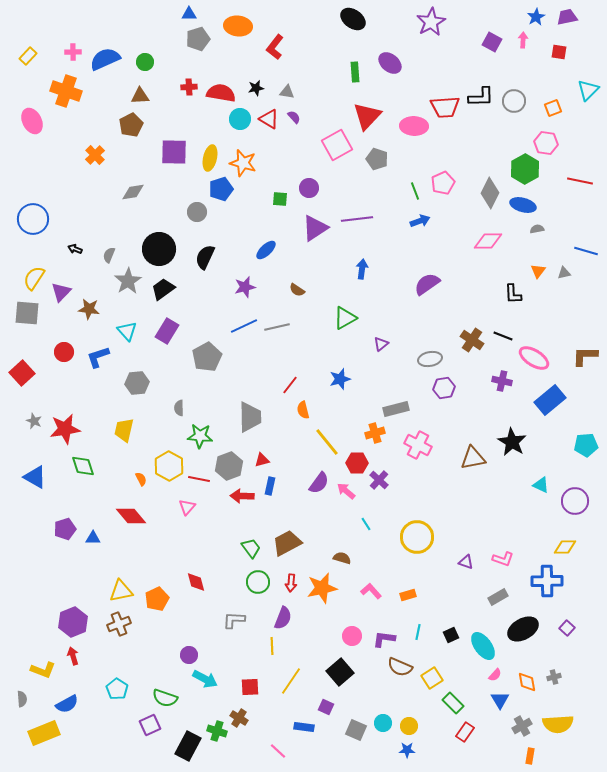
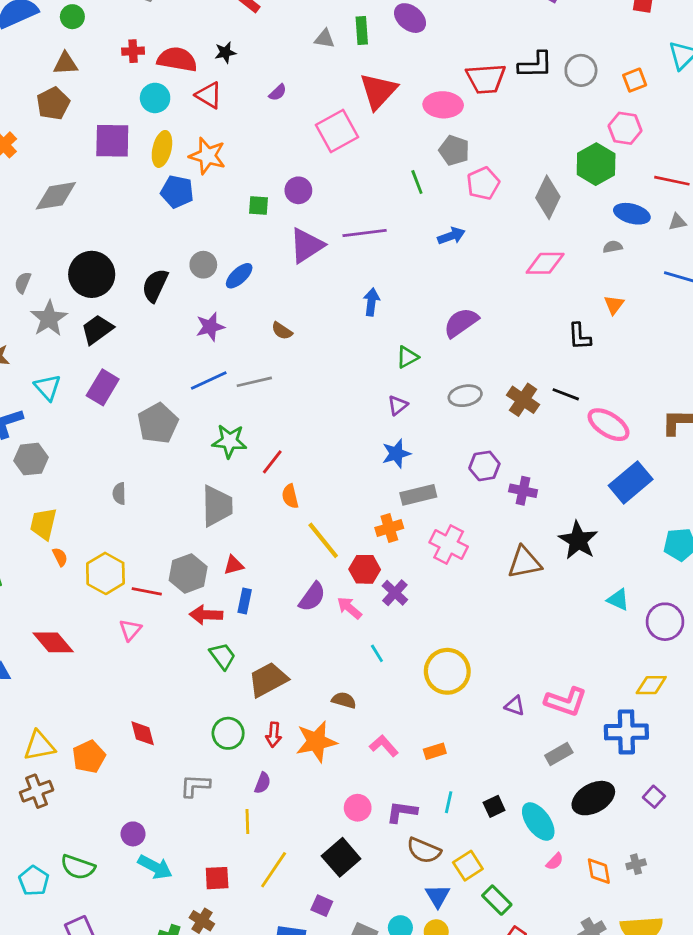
gray triangle: (287, 92) -> (325, 39), moved
purple semicircle: (294, 117) -> (278, 92), turned 88
cyan circle: (240, 119) -> (155, 98), moved
red triangle: (269, 119) -> (209, 95), moved
gray pentagon: (377, 159) -> (454, 150), moved
blue pentagon: (221, 189) -> (177, 192), turned 30
green line: (415, 191) -> (417, 182), moved
gray diamond: (133, 192) -> (56, 196), size x1.4
blue ellipse: (523, 205) -> (632, 214), moved
gray circle: (197, 212) -> (203, 265), moved
gray triangle: (564, 273) -> (677, 222), moved
green triangle: (345, 318) -> (407, 357), moved, size x0.7
gray ellipse: (430, 359) -> (465, 396), moved
blue star: (340, 379) -> (396, 454), moved
purple cross: (502, 381) -> (523, 491), moved
gray hexagon: (137, 383) -> (31, 459), moved
green star: (200, 436) -> (229, 441), moved
orange semicircle: (141, 479) -> (60, 557), moved
green trapezoid: (251, 548) -> (223, 656), moved
pink L-shape: (503, 559) -> (566, 702), size x1.4
purple semicircle: (283, 618) -> (263, 783), size x0.7
green semicircle: (165, 698) -> (78, 867), moved
blue triangle: (500, 700) -> (438, 896), moved

